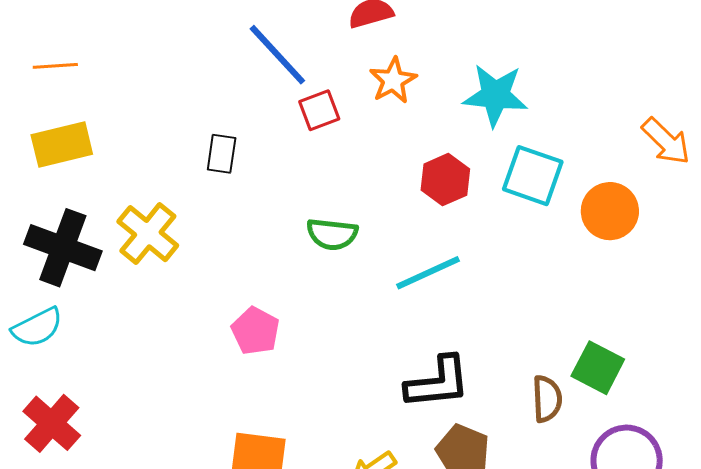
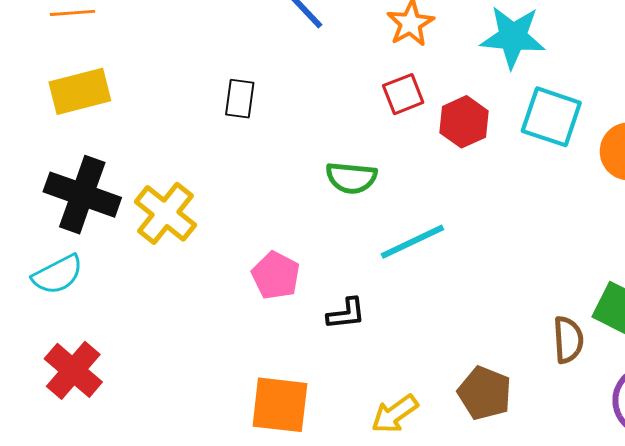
red square: (319, 110) -> (403, 94), moved
yellow cross: (148, 234) -> (165, 213), moved
cyan line: (428, 273) -> (412, 242), moved
black L-shape: (438, 382) -> (346, 314), moved, size x0.6

